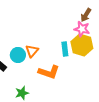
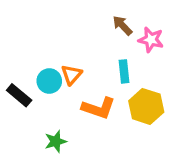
brown arrow: (86, 15) -> (122, 25), moved, turned 104
yellow hexagon: (82, 45) -> (146, 106), moved

